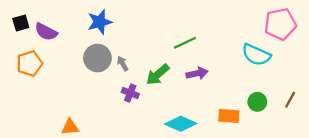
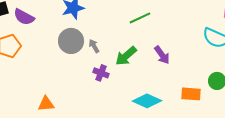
green line: (185, 43) -> (140, 18), moved
purple arrow: (197, 73) -> (162, 55), turned 66

